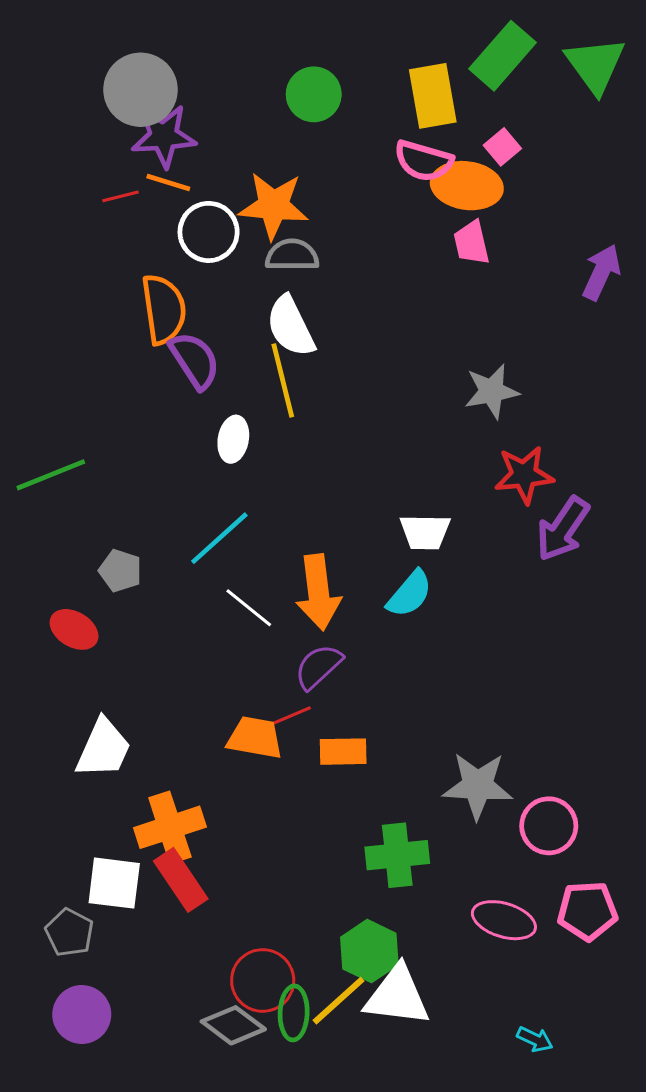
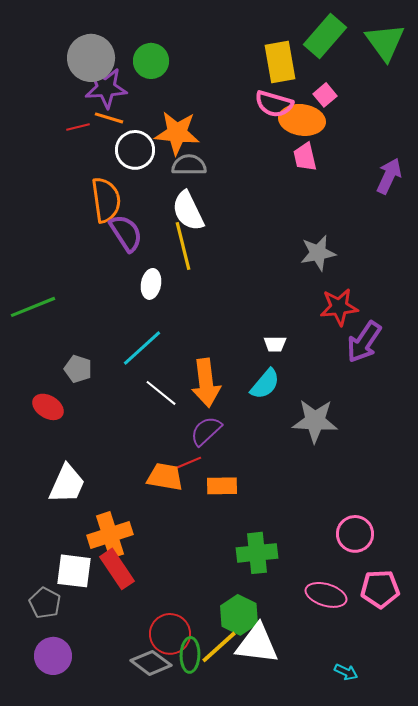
green circle: (314, 94) -> (151, 61), moved
white trapezoid: (425, 532) -> (275, 344), size x0.7
gray star: (478, 786) -> (315, 421), moved

